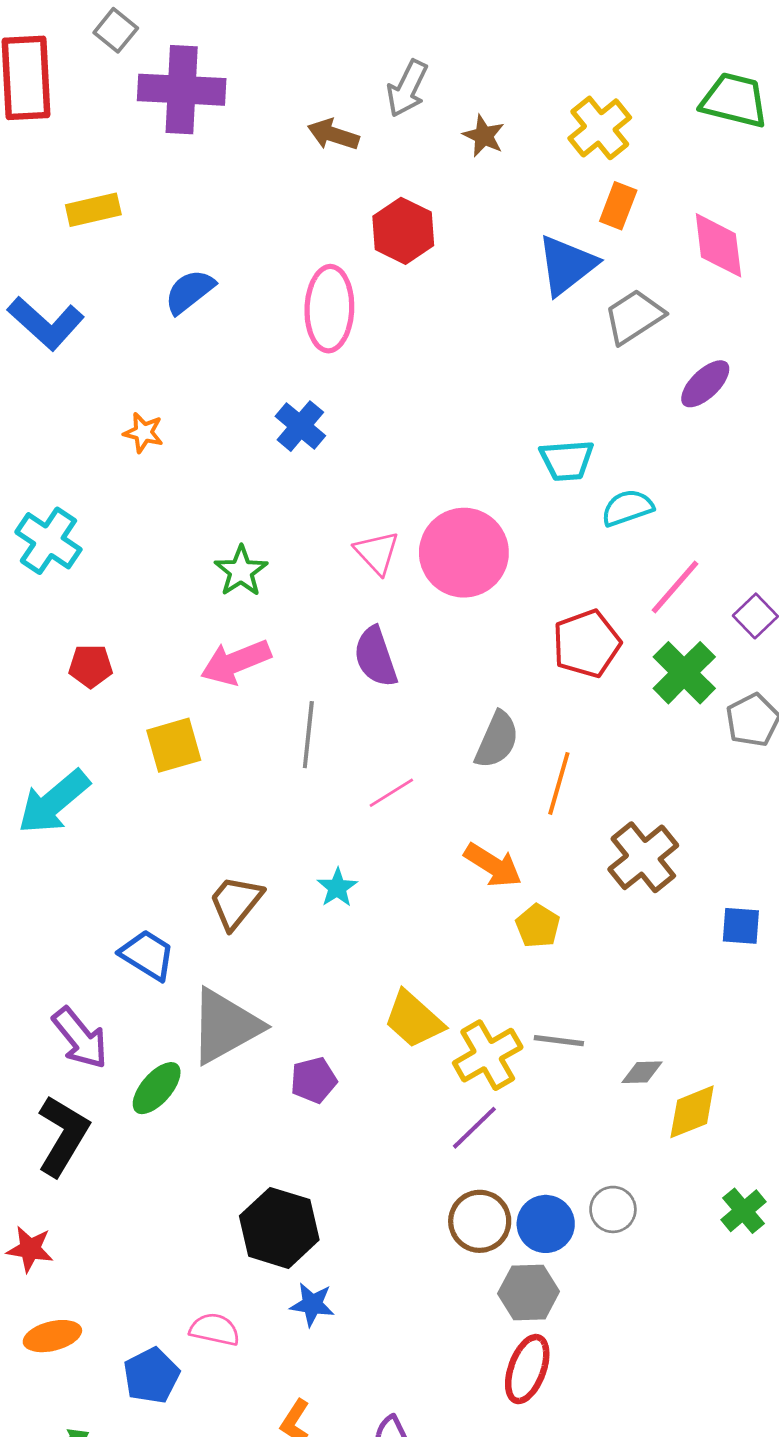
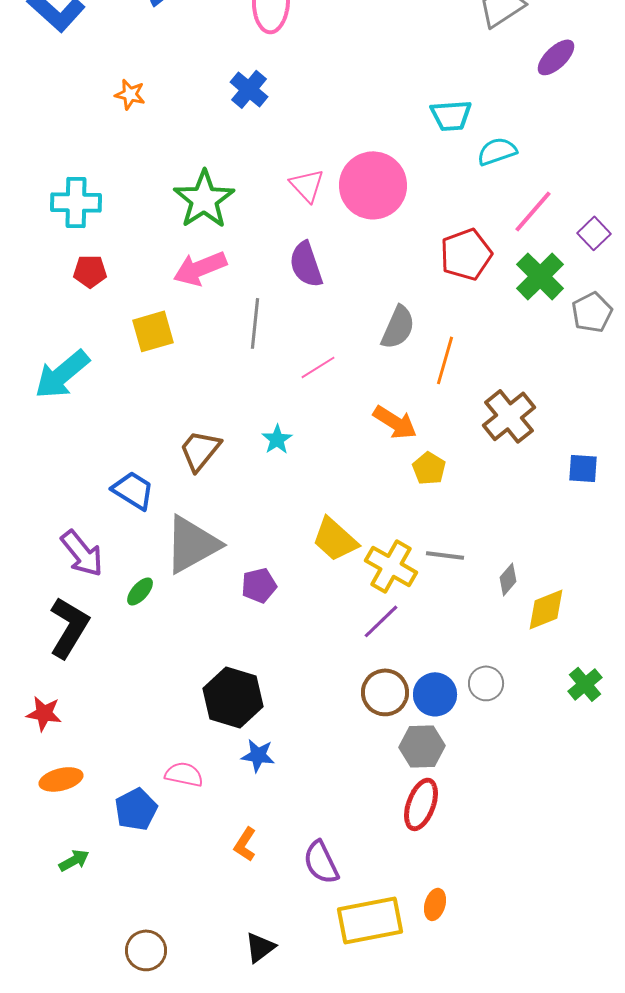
cyan cross: (48, 541) -> (76, 202), moved, turned -33
green star: (241, 571) -> (204, 199), size x1.5
yellow cross: (488, 1055) -> (391, 566), turned -30
gray diamond: (642, 1072) -> (508, 579), turned -48
green ellipse: (157, 1088) -> (140, 591), size x0.7

